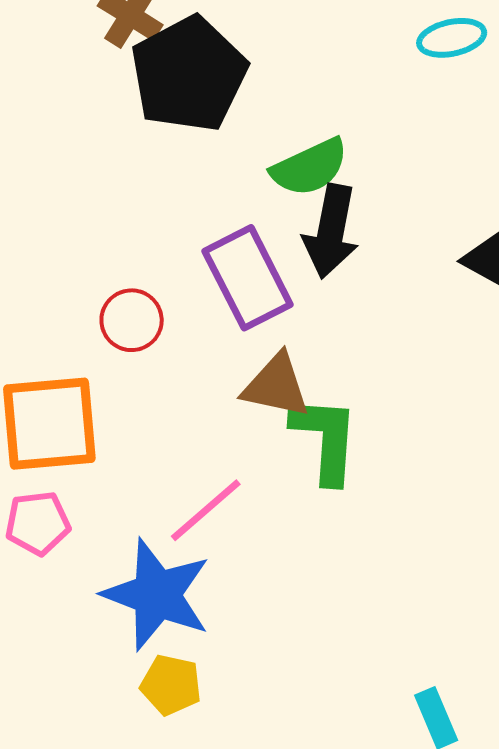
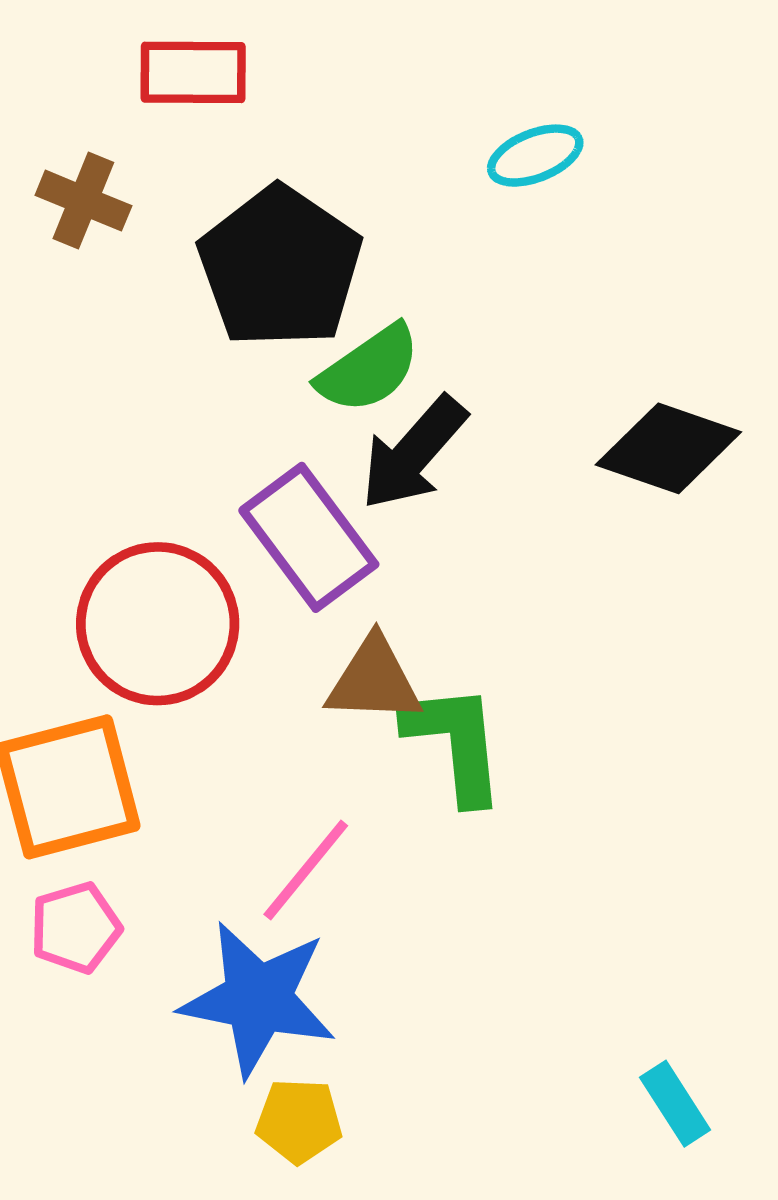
black pentagon: (189, 74) -> (280, 267), moved
black arrow: (331, 231) -> (413, 453), turned 40
red circle: (132, 320) -> (158, 624), size x1.8

